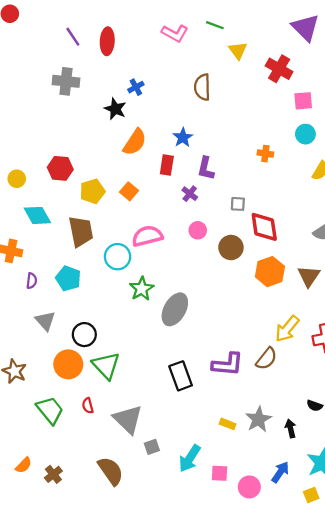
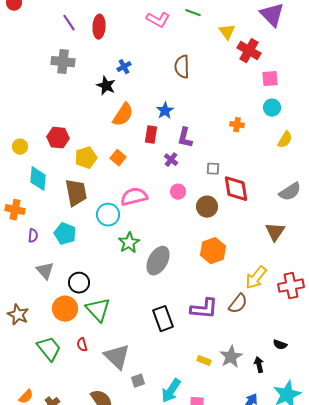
yellow triangle: (238, 50) -> (227, 32), moved
cyan diamond: (37, 215) -> (38, 179), turned 35
orange hexagon: (270, 272) -> (213, 251), moved

